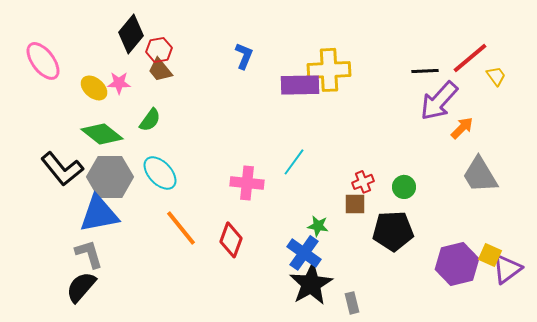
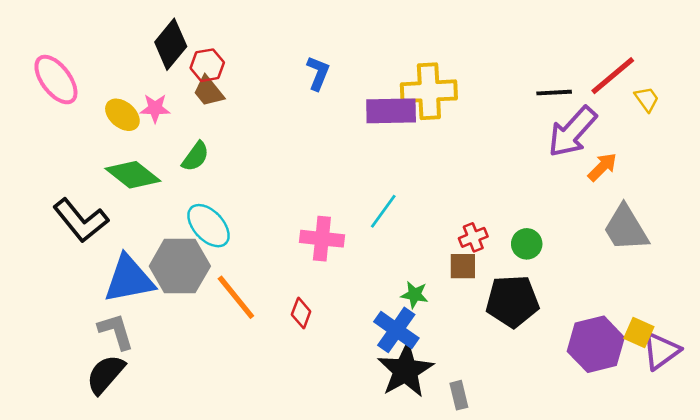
gray hexagon: (110, 177) -> (180, 266), moved
red diamond: (231, 240) -> (301, 313), size x0.7

